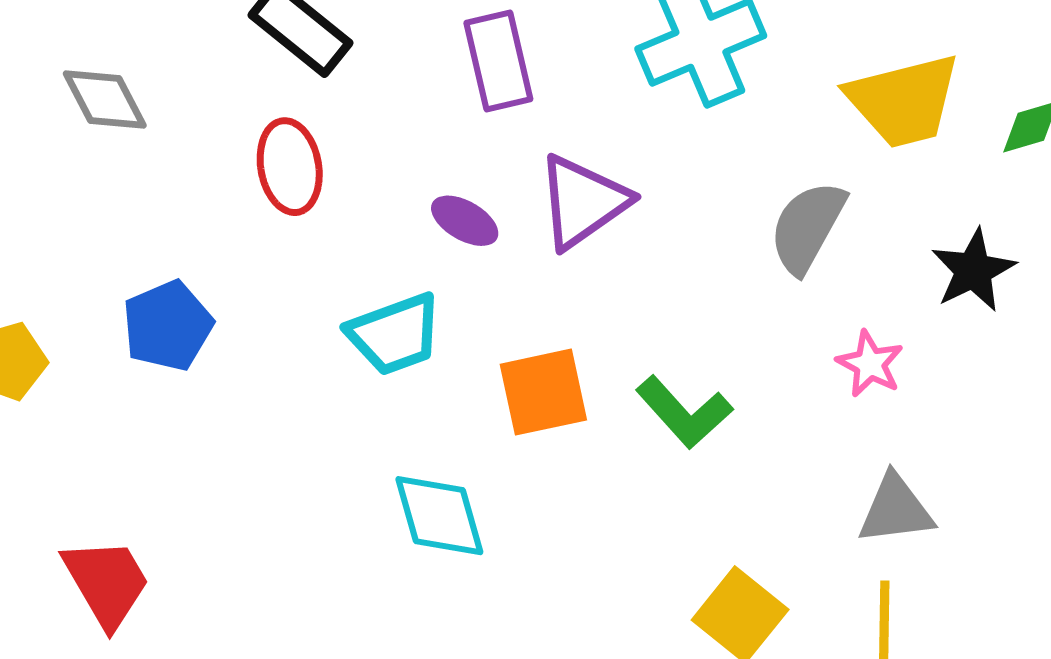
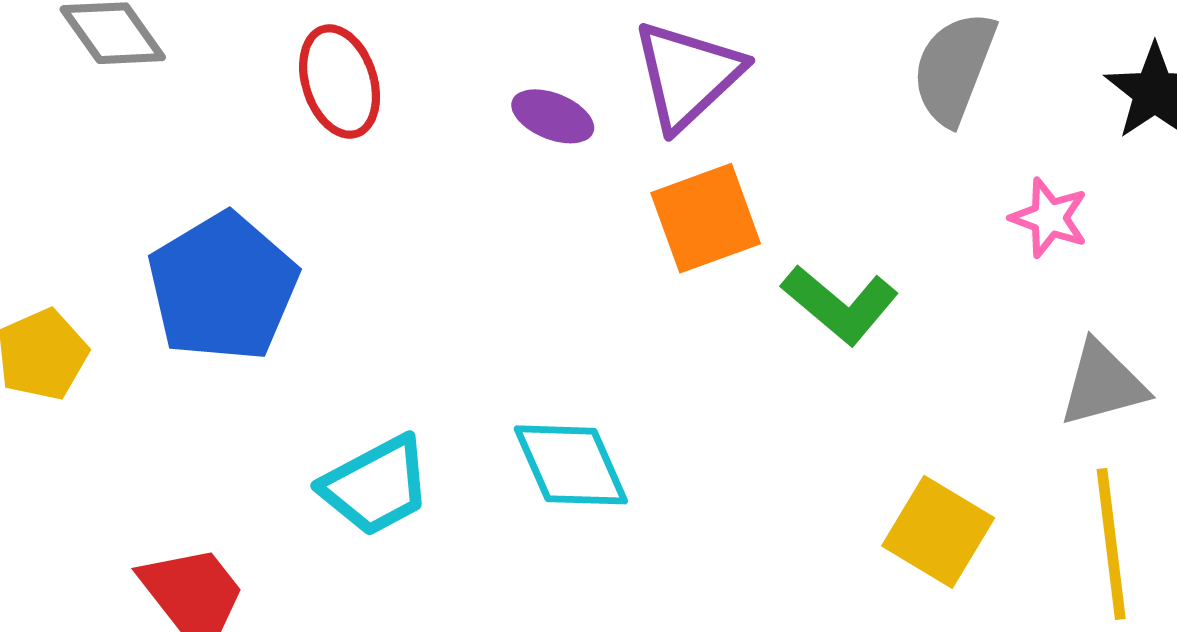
blue pentagon: (168, 326) -> (223, 287), size x1.4
cyan trapezoid: (395, 334) -> (376, 486), moved
orange square: (543, 392) -> (706, 218), moved

